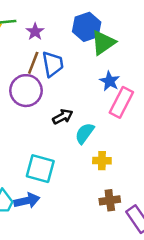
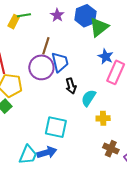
purple star: (35, 32) -> (57, 15), moved
blue trapezoid: (53, 64) -> (60, 62), moved
black arrow: (63, 117) -> (71, 86), turned 105
brown cross: (110, 200) -> (111, 149), turned 35

